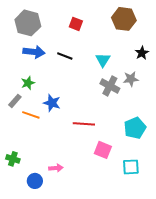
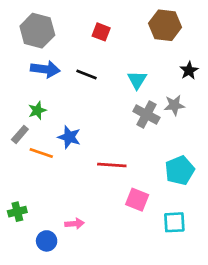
green cross: (13, 159) -> (17, 212), turned -32

